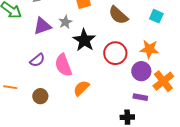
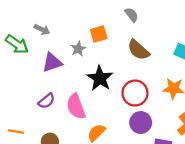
gray star: (65, 22) -> (78, 49), moved
purple circle: (141, 71) -> (141, 123), moved

